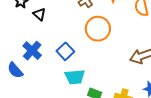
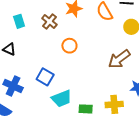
orange circle: (98, 29) -> (69, 46), size x0.6

